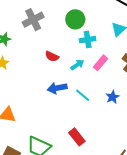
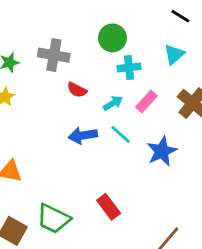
gray cross: (33, 20) -> (54, 55), moved, turned 35
cyan line: (83, 95) -> (121, 134), moved
blue star: (113, 97) -> (162, 151), size x1.5

